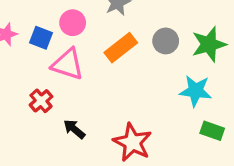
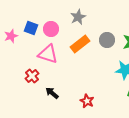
blue square: (41, 38) -> (31, 28), moved
red star: (132, 142) -> (87, 101), size x0.6

